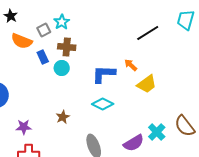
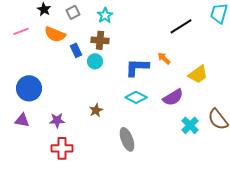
cyan star: (62, 22) -> (105, 15), moved
gray square: (44, 30) -> (73, 12), moved
yellow trapezoid: (147, 84) -> (198, 74), moved
purple semicircle: (134, 143) -> (173, 97), moved

